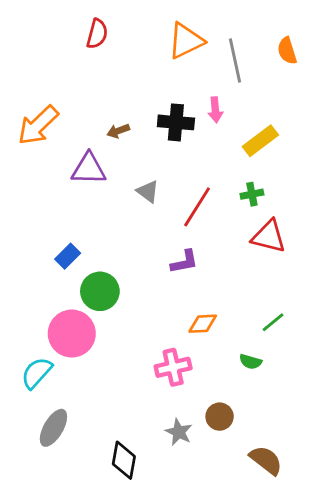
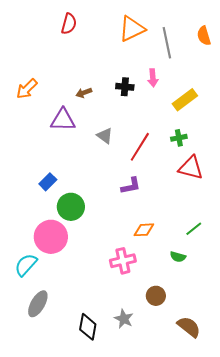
black cross: (176, 122) -> (125, 87), size x0.7
orange arrow: (38, 125) -> (27, 89), size x0.7
gray star: (179, 432) -> (124, 319), moved

